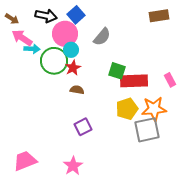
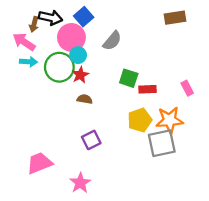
brown arrow: (12, 19) -> (34, 24), moved, turned 72
cyan arrow: (32, 49) -> (28, 62), moved
red rectangle: (134, 81) -> (147, 89), size x0.6
pink trapezoid: (25, 161) -> (39, 163), moved

